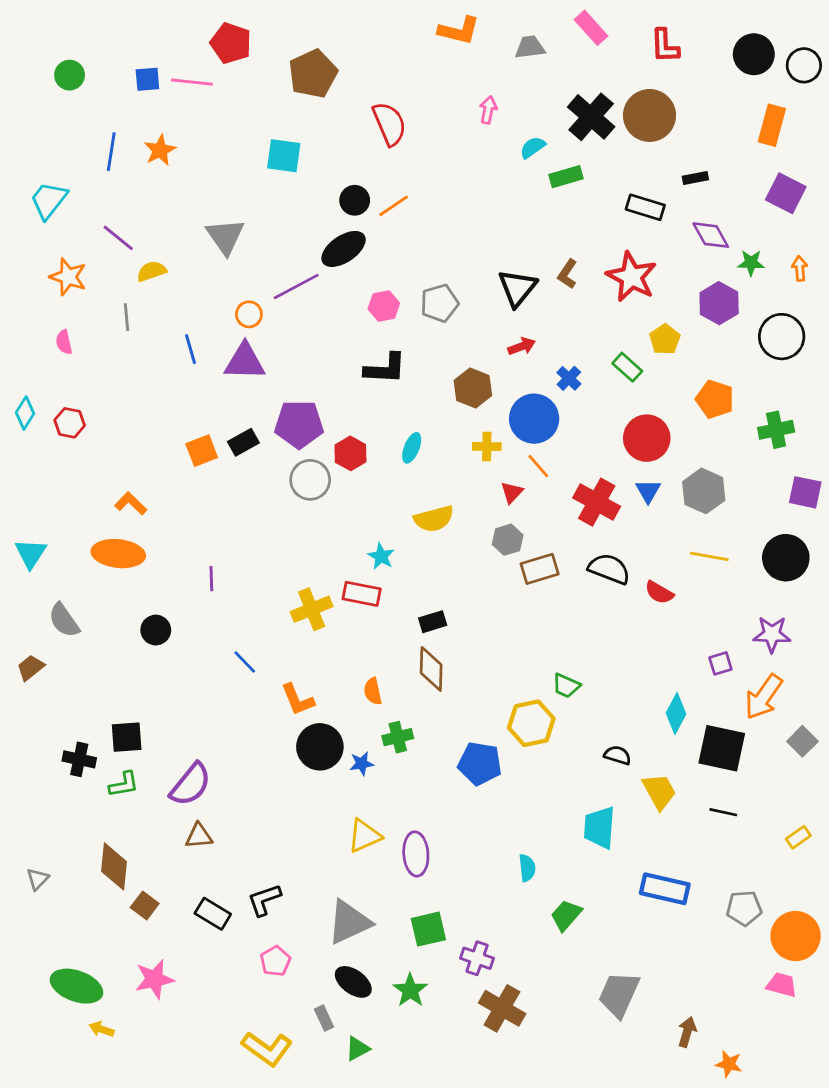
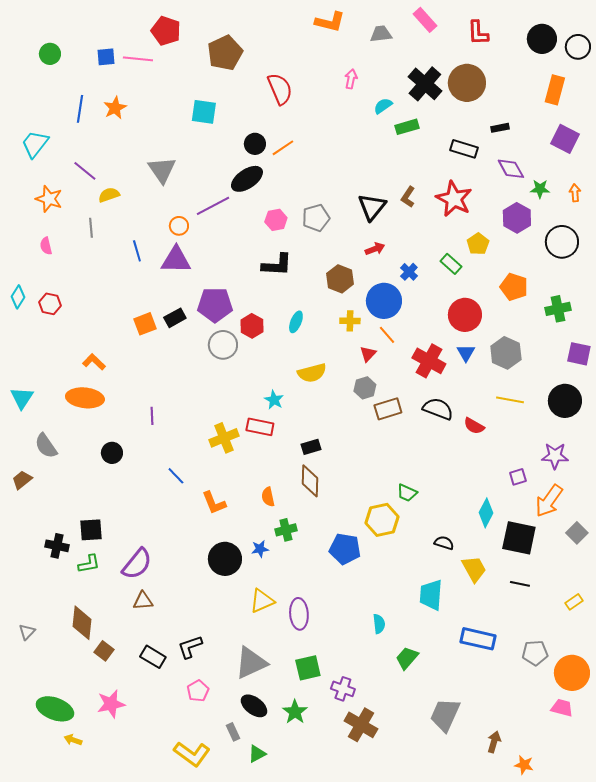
black circle: (320, 747) -> (225, 559), moved

